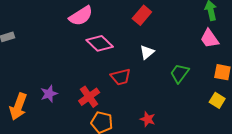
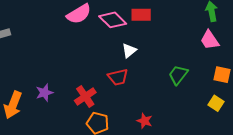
red rectangle: (142, 15) -> (141, 15), turned 48
pink diamond: (100, 43) -> (113, 20), moved
white triangle: (147, 52) -> (129, 50), moved

